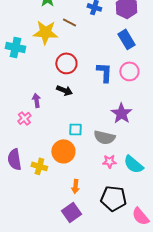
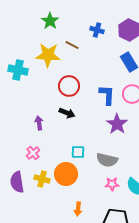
purple star: (121, 113) -> (117, 124), moved
pink cross: (24, 118) -> (33, 153), moved
yellow cross: (39, 166) -> (42, 179), moved

